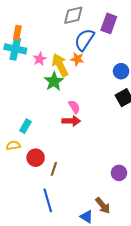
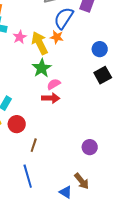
green star: (54, 81) -> (42, 68), moved
pink semicircle: (74, 107) -> (54, 84), turned -88
red circle: (36, 158) -> (17, 124), moved
purple circle: (119, 173) -> (90, 147), moved

